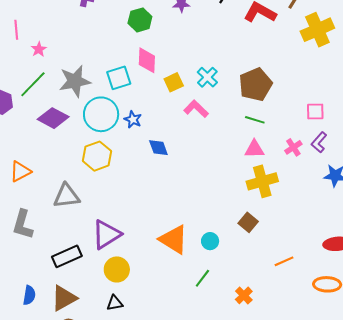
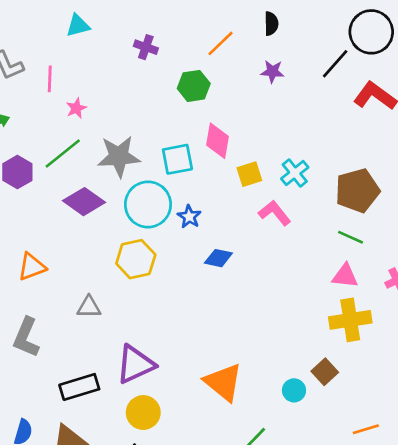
green hexagon: (140, 20) -> (194, 86), moved
blue diamond: (158, 148) -> (218, 258), turned -65
gray triangle: (67, 196) -> (89, 307), size x0.7
cyan circle: (210, 241) -> (294, 390), moved

